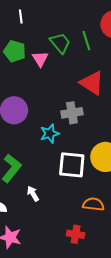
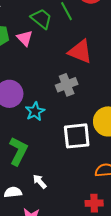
cyan star: (50, 134) -> (35, 111), moved
white arrow: (33, 194) -> (40, 181), moved

